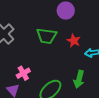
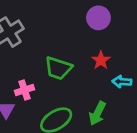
green trapezoid: (47, 36) -> (58, 68), moved

